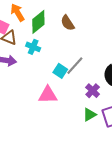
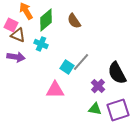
green triangle: (89, 115) -> (95, 109), turned 40

